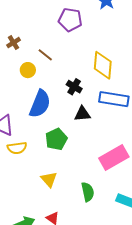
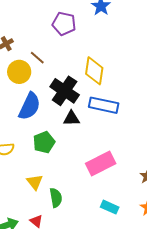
yellow circle: (28, 70) -> (19, 72), size x1.5
black cross: (74, 87) -> (65, 91), size x1.8
green semicircle: (88, 192) -> (56, 198), moved

